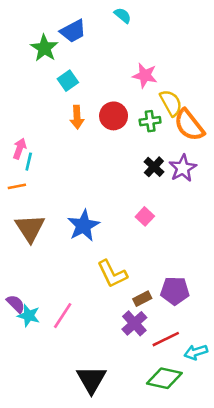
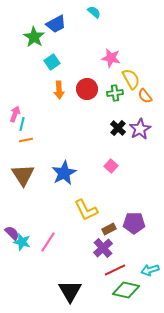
orange semicircle: (189, 125) -> (145, 96), size x0.6
orange line: (17, 186) -> (26, 140), moved
red line: (166, 339) -> (115, 270), moved

